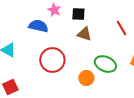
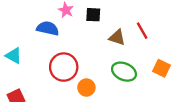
brown triangle: (84, 34) -> (117, 37), moved
orange circle: (86, 78) -> (86, 88), moved

